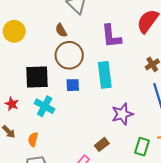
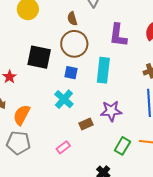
cyan cross: (45, 106) -> (64, 99), moved
orange semicircle: (33, 139) -> (22, 115), size x1.5
brown rectangle: (102, 144) -> (86, 124), moved

